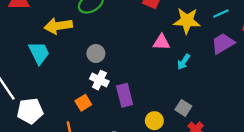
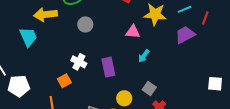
gray circle: (96, 53) -> (85, 24), moved
cyan arrow: (184, 62) -> (144, 56), moved
purple rectangle: (125, 95) -> (108, 67), moved

